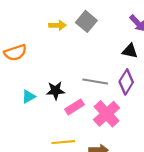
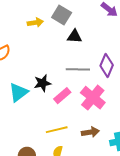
black triangle: (130, 51) -> (75, 36), moved
cyan triangle: (29, 97) -> (18, 92), size x1.5

